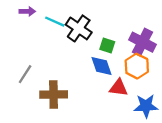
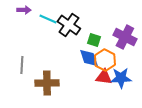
orange hexagon: (137, 66) -> (105, 60), moved
gray line: (25, 74) -> (22, 65), turned -30
blue star: (146, 106) -> (121, 78), moved

